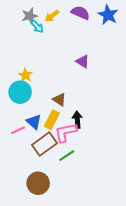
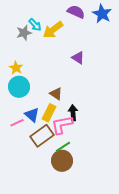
gray star: (30, 16) -> (24, 33), moved
yellow arrow: (52, 16) -> (53, 30), moved, size x1.5
yellow star: (25, 75) -> (16, 68), moved
brown circle: (38, 183) -> (62, 161), moved

